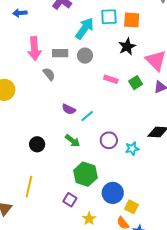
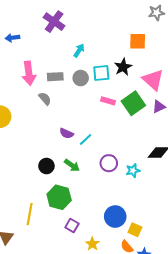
cyan square: (109, 17) -> (101, 73), moved
orange square: (132, 20) -> (138, 41), moved
cyan arrow: (85, 28) -> (79, 50), size x0.6
green square: (136, 83) -> (133, 103), size x1.6
black circle: (37, 144) -> (46, 166), moved
green hexagon: (85, 174) -> (59, 197), moved

